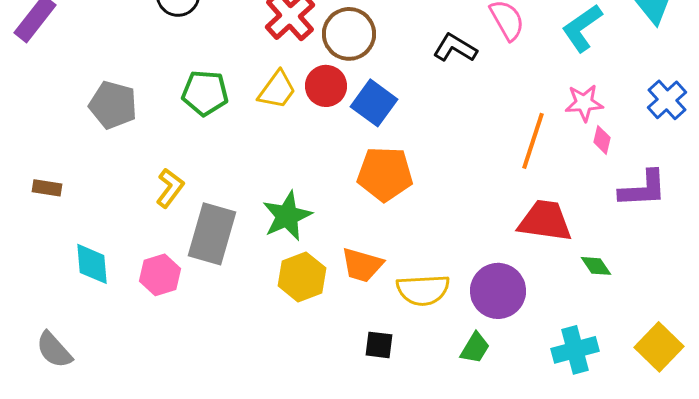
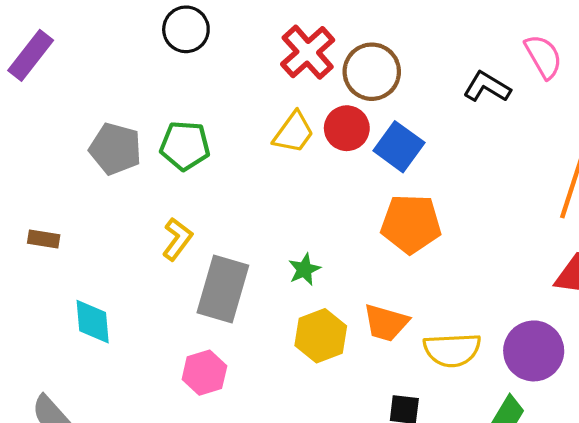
green pentagon: (205, 93) -> (185, 146), moved
green star: (287, 216) -> (304, 269), size x0.6
pink hexagon: (160, 275) -> (204, 373), moved

